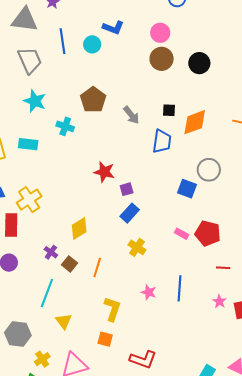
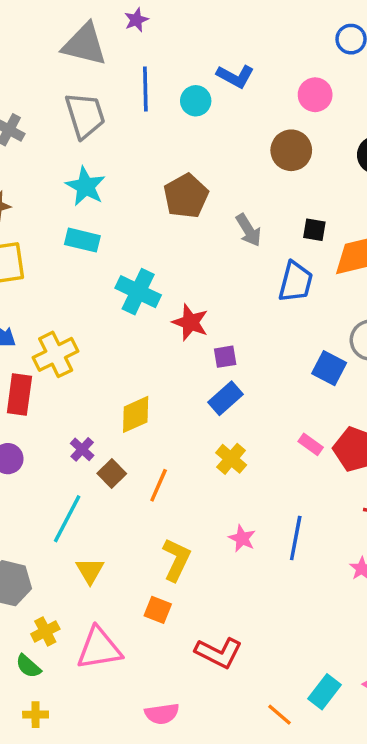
brown circle: (162, 59) -> (291, 150), moved
cyan cross: (65, 126) -> (138, 292), moved, size x1.4
cyan rectangle: (28, 144) -> (82, 240), moved

